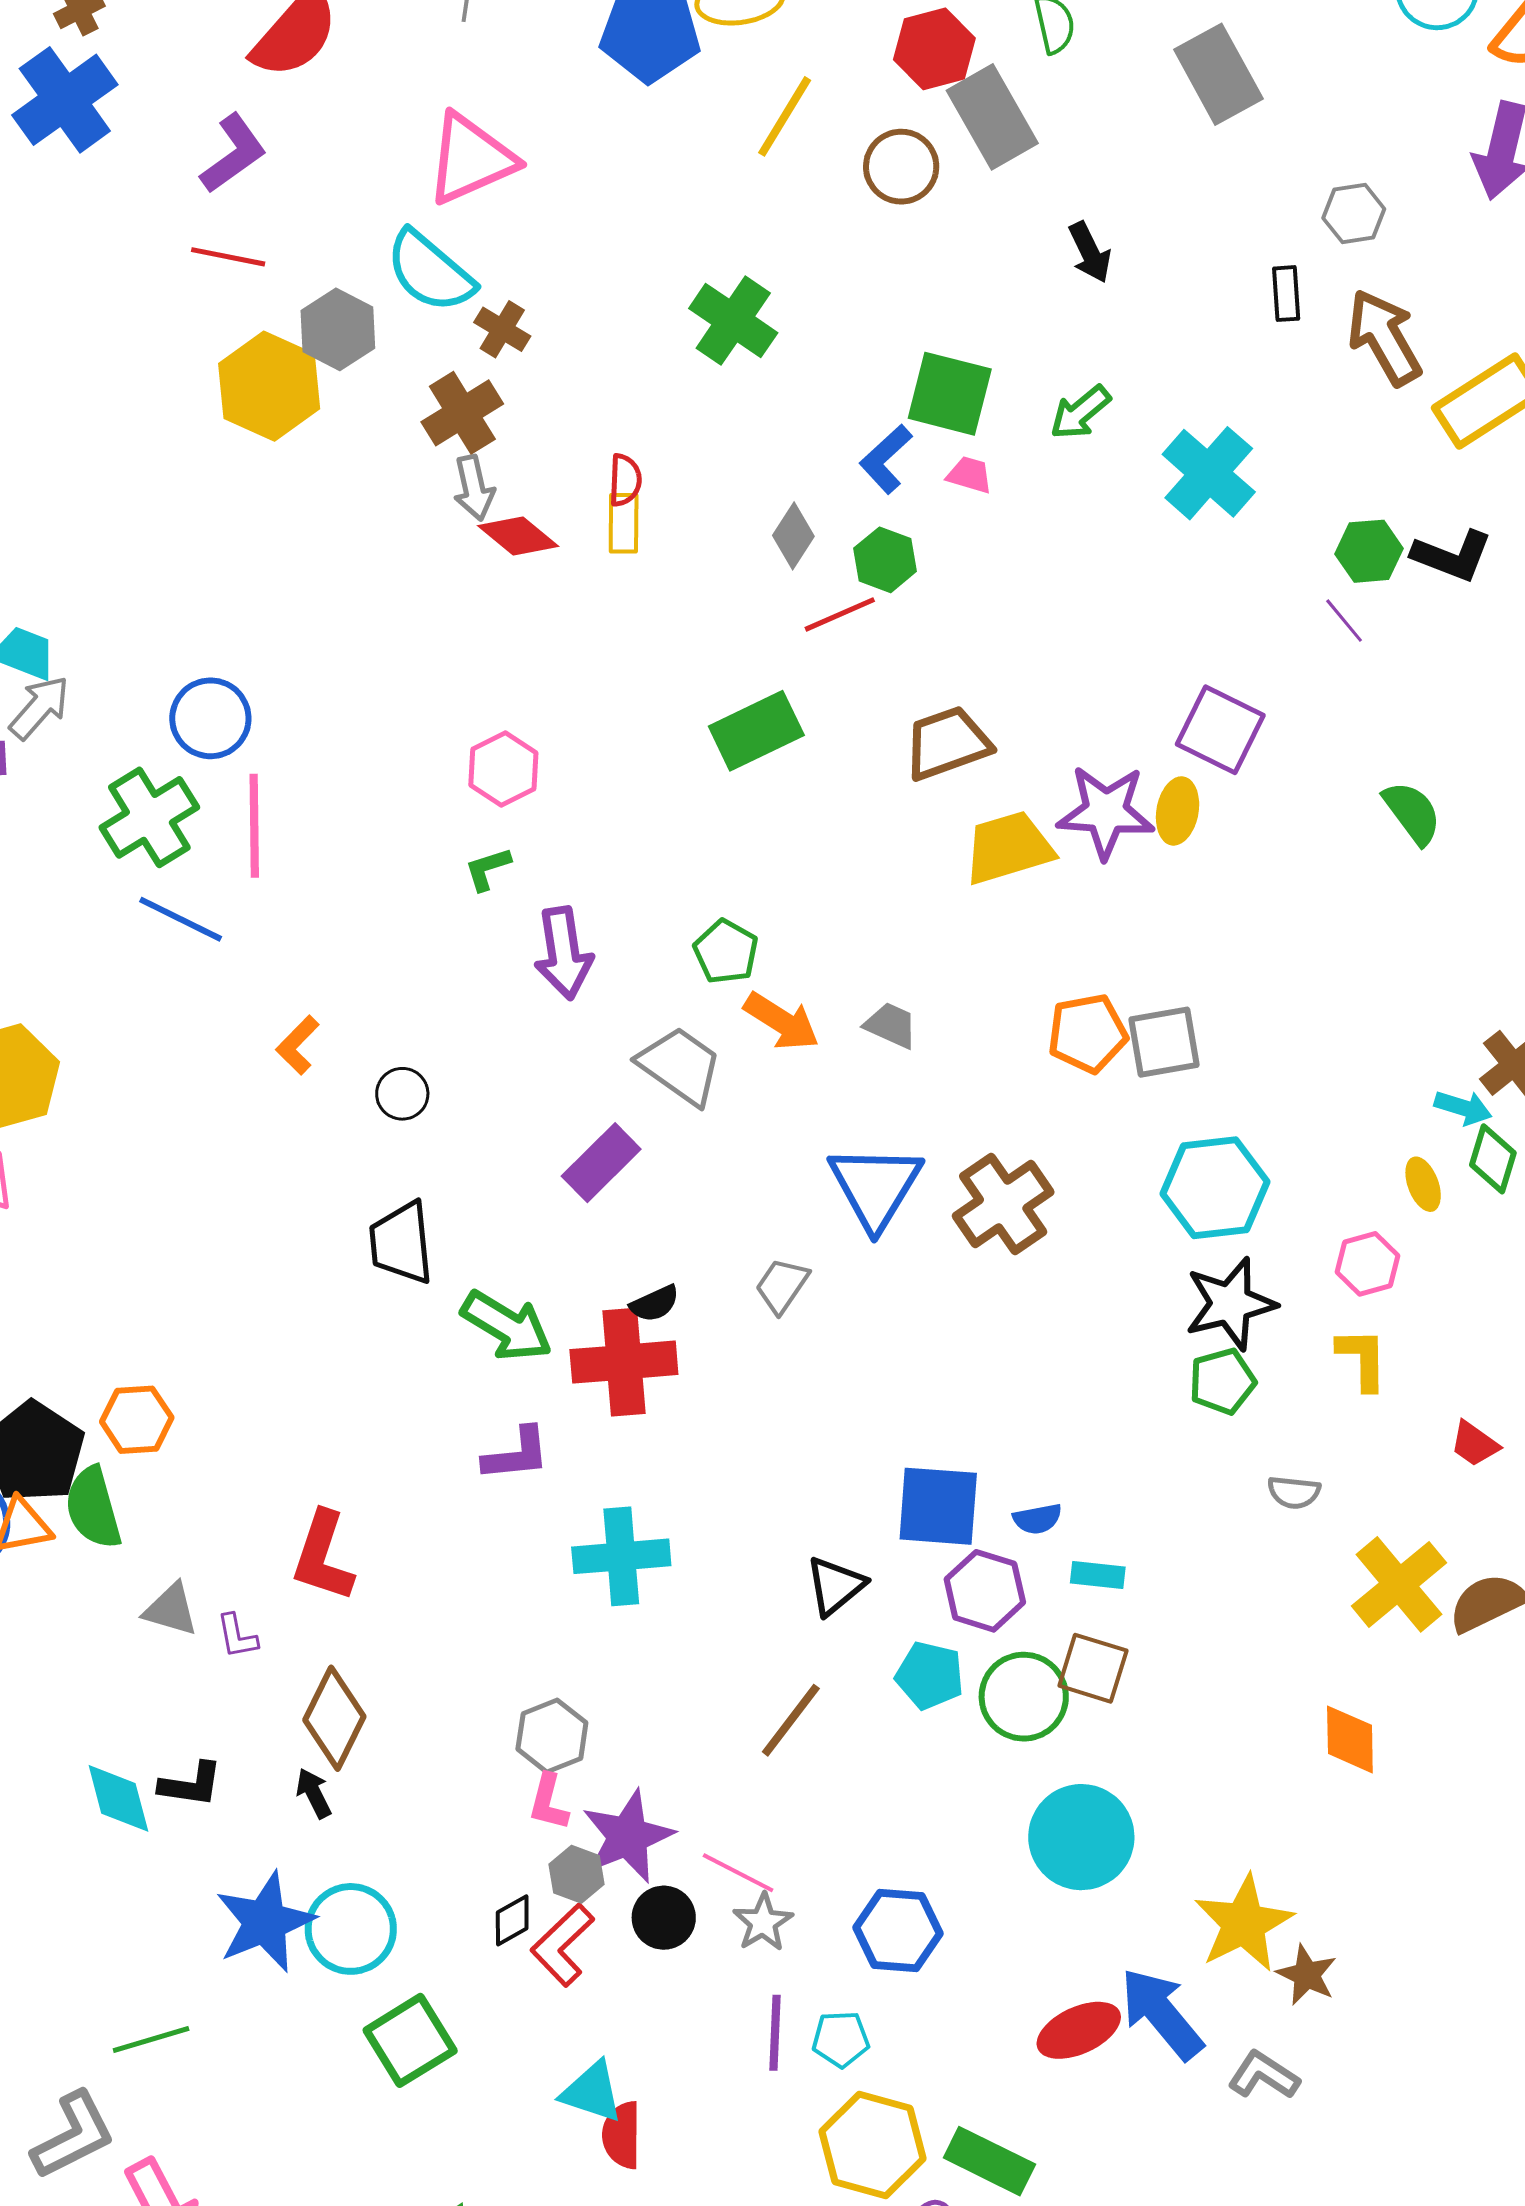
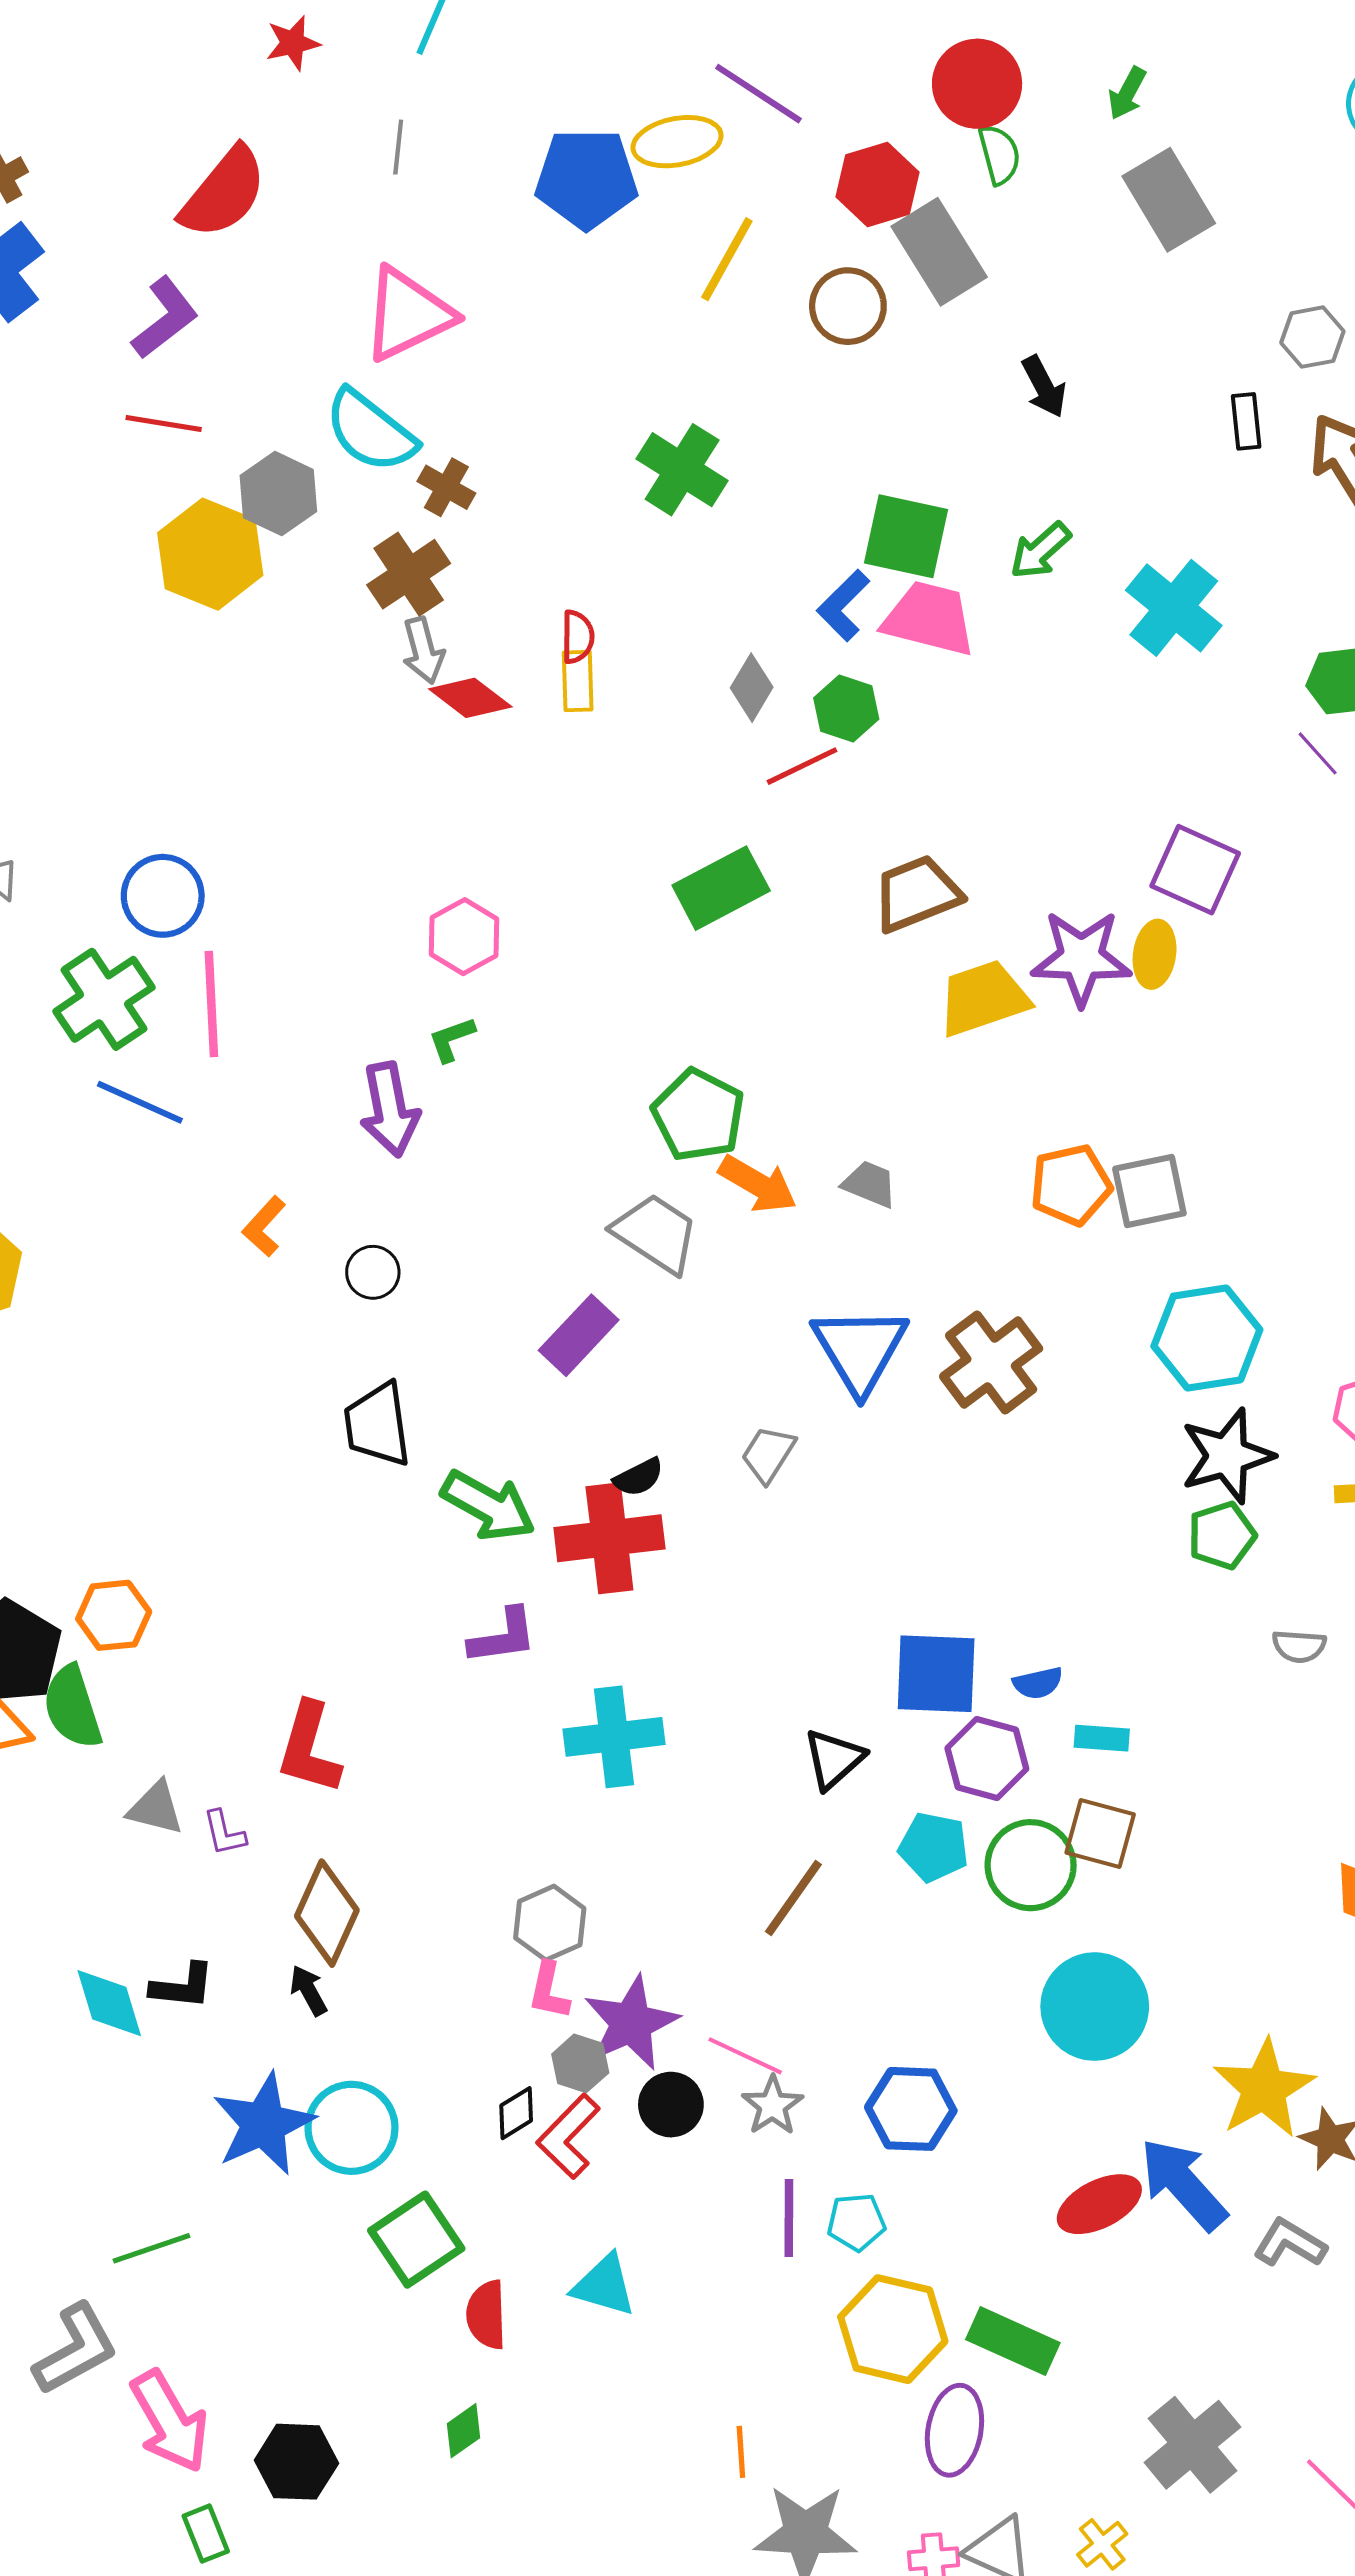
pink trapezoid: (970, 475) -> (929, 618), size x2.0
green pentagon: (726, 952) -> (698, 1115), size x1.4
purple arrow: (563, 953) -> (390, 1110), moved
red semicircle: (622, 2135) -> (486, 2315), moved

